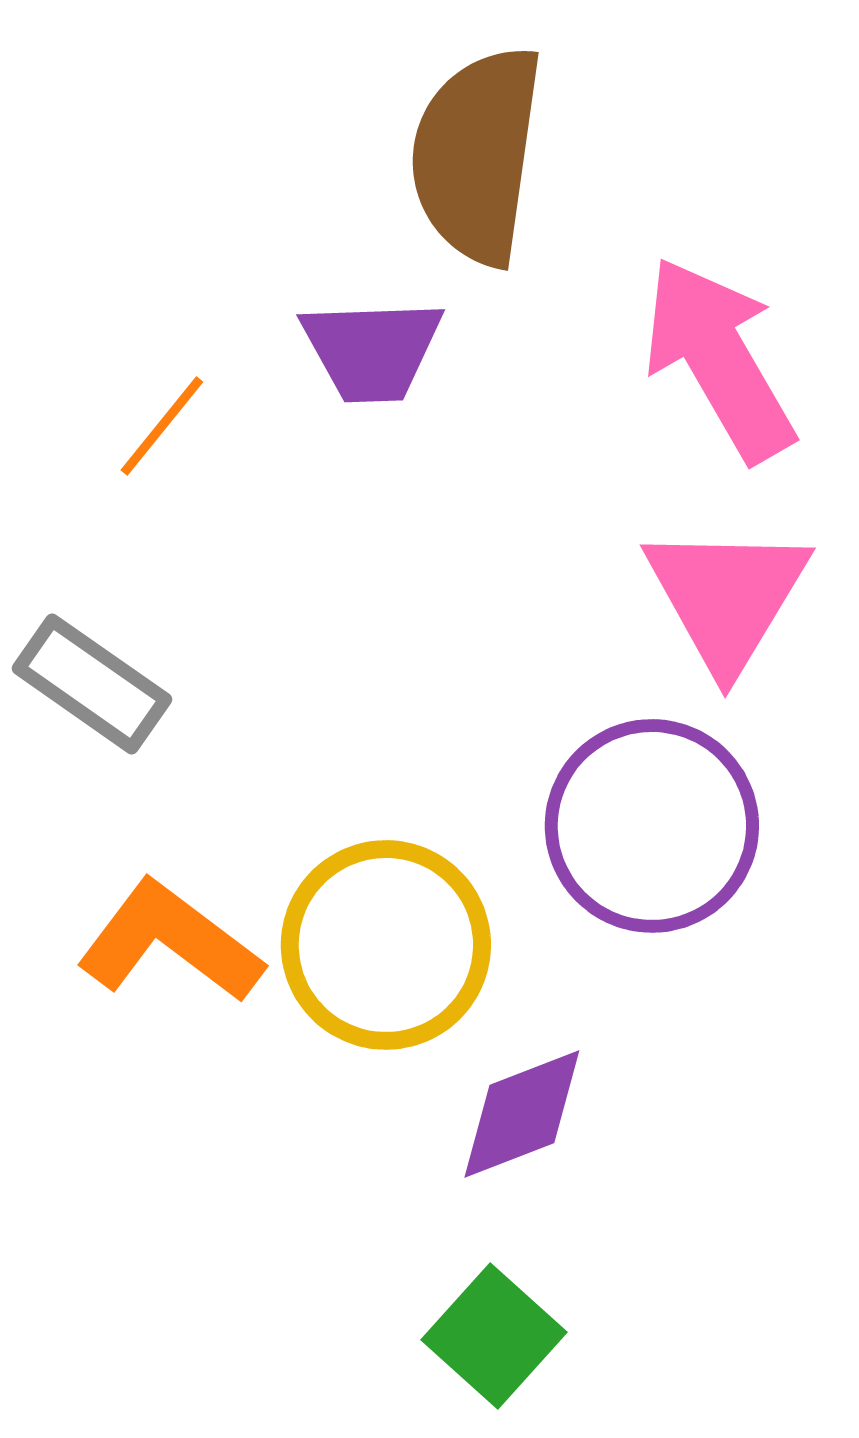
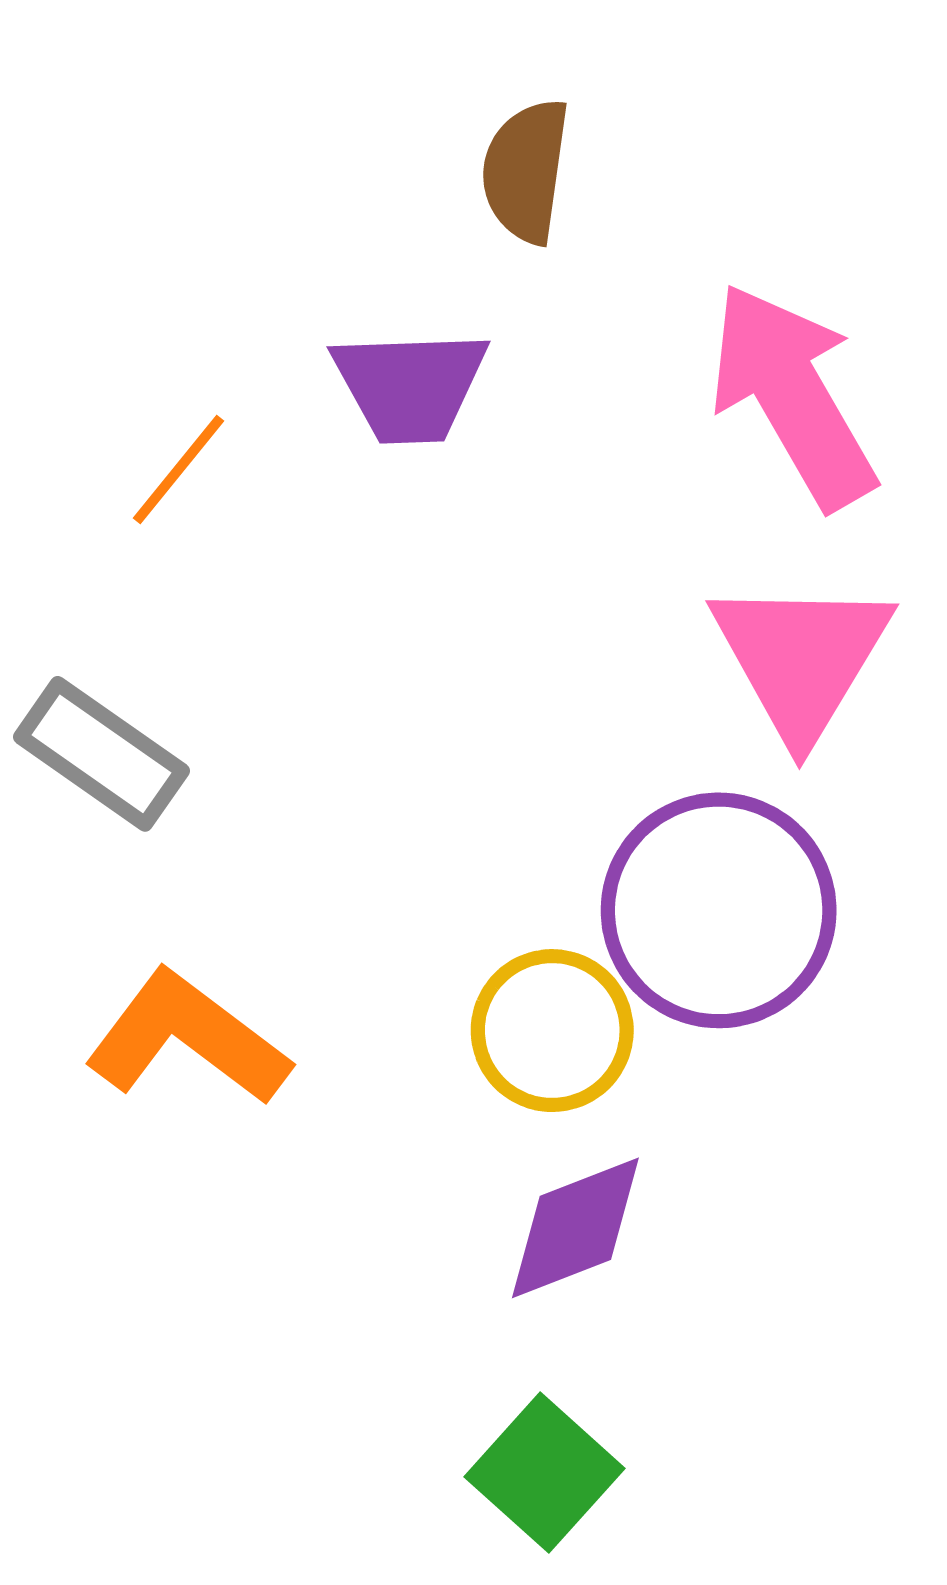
brown semicircle: (477, 155) -> (526, 171), size x0.6
yellow circle: (386, 945) -> (552, 1031), moved, size x0.7

